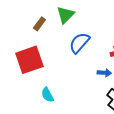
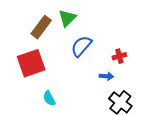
brown rectangle: (39, 24) -> (41, 27), size x1.6

